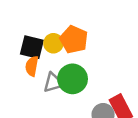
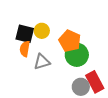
orange pentagon: (74, 39) -> (70, 41), moved
green circle: (73, 79) -> (77, 55), moved

